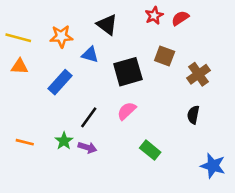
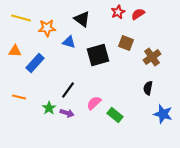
yellow line: (18, 38) -> (21, 18), moved
blue rectangle: (60, 82) -> (35, 63), moved
pink semicircle: (127, 111) -> (94, 103), moved
orange line: (25, 142) -> (19, 97), moved
blue star: (213, 166) -> (163, 114), moved

